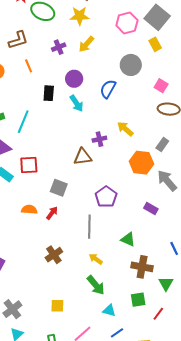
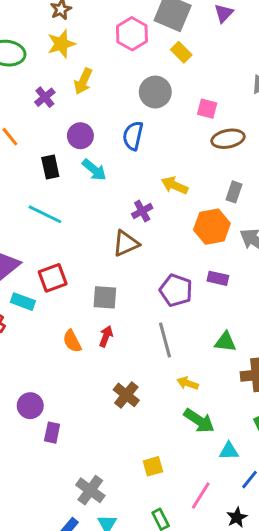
cyan line: (23, 122) -> (45, 214), moved, turned -70
purple rectangle: (151, 209) -> (218, 278), moved
orange semicircle: (29, 210) -> (72, 341), turned -105

